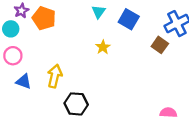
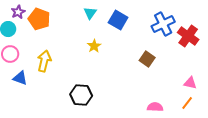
brown square: (160, 45) -> (147, 59), moved
yellow arrow: (55, 76) -> (44, 61), moved
black hexagon: (76, 104) -> (81, 95), moved

